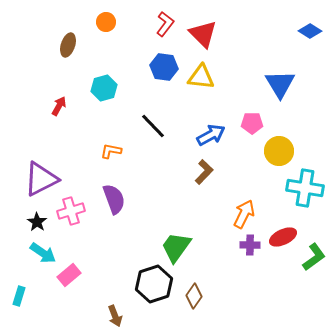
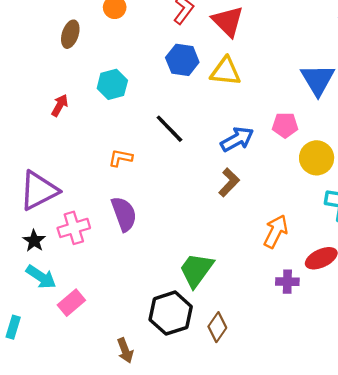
purple cross: (250, 245) -> (287, 282), moved

